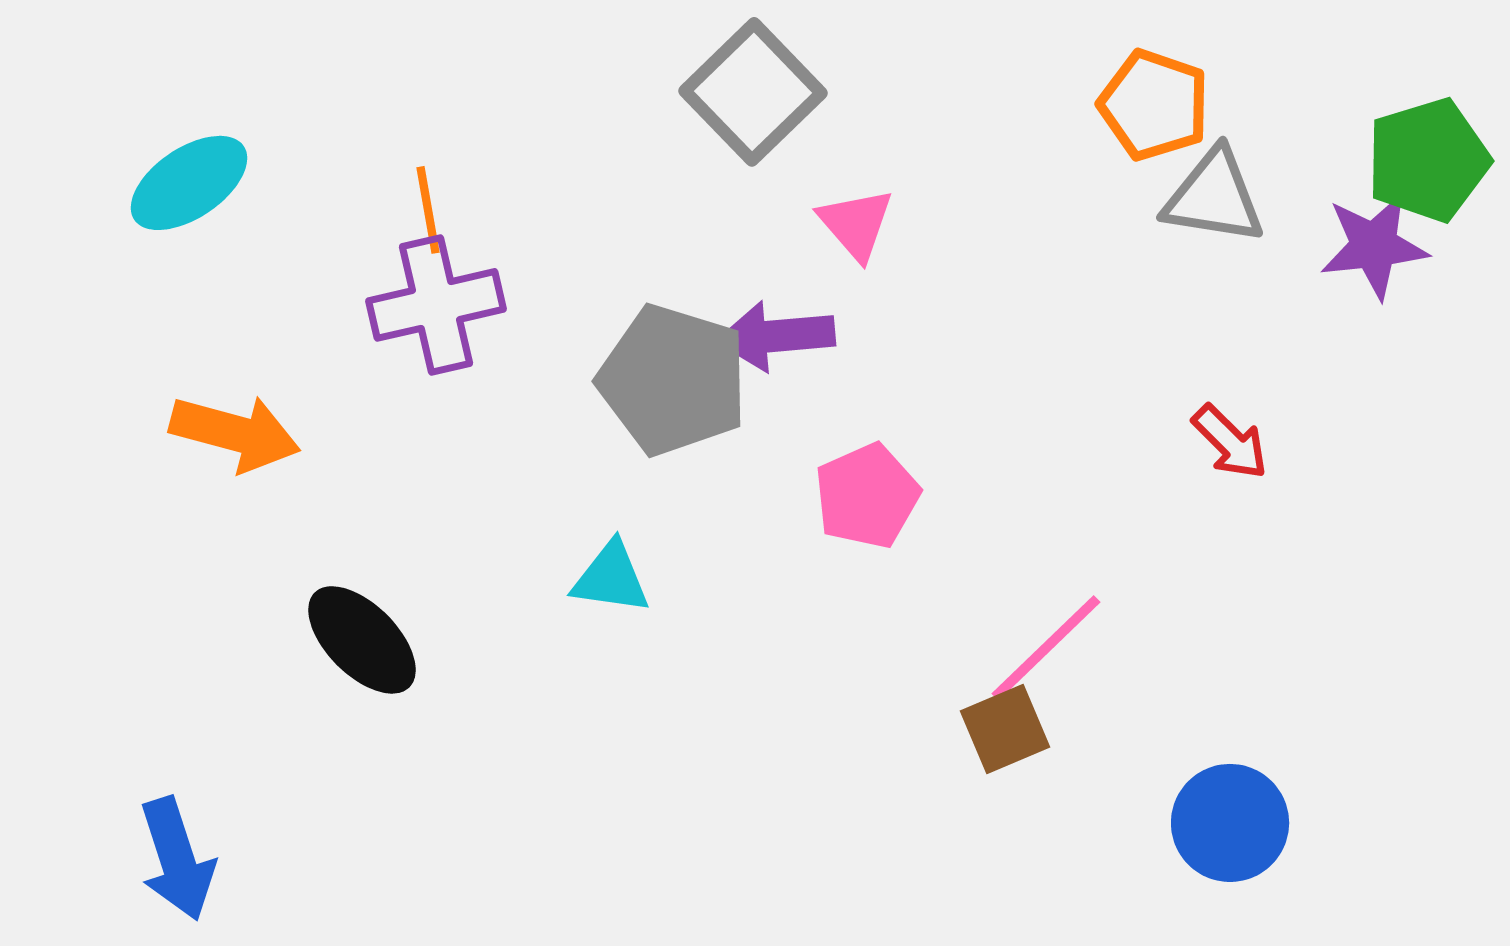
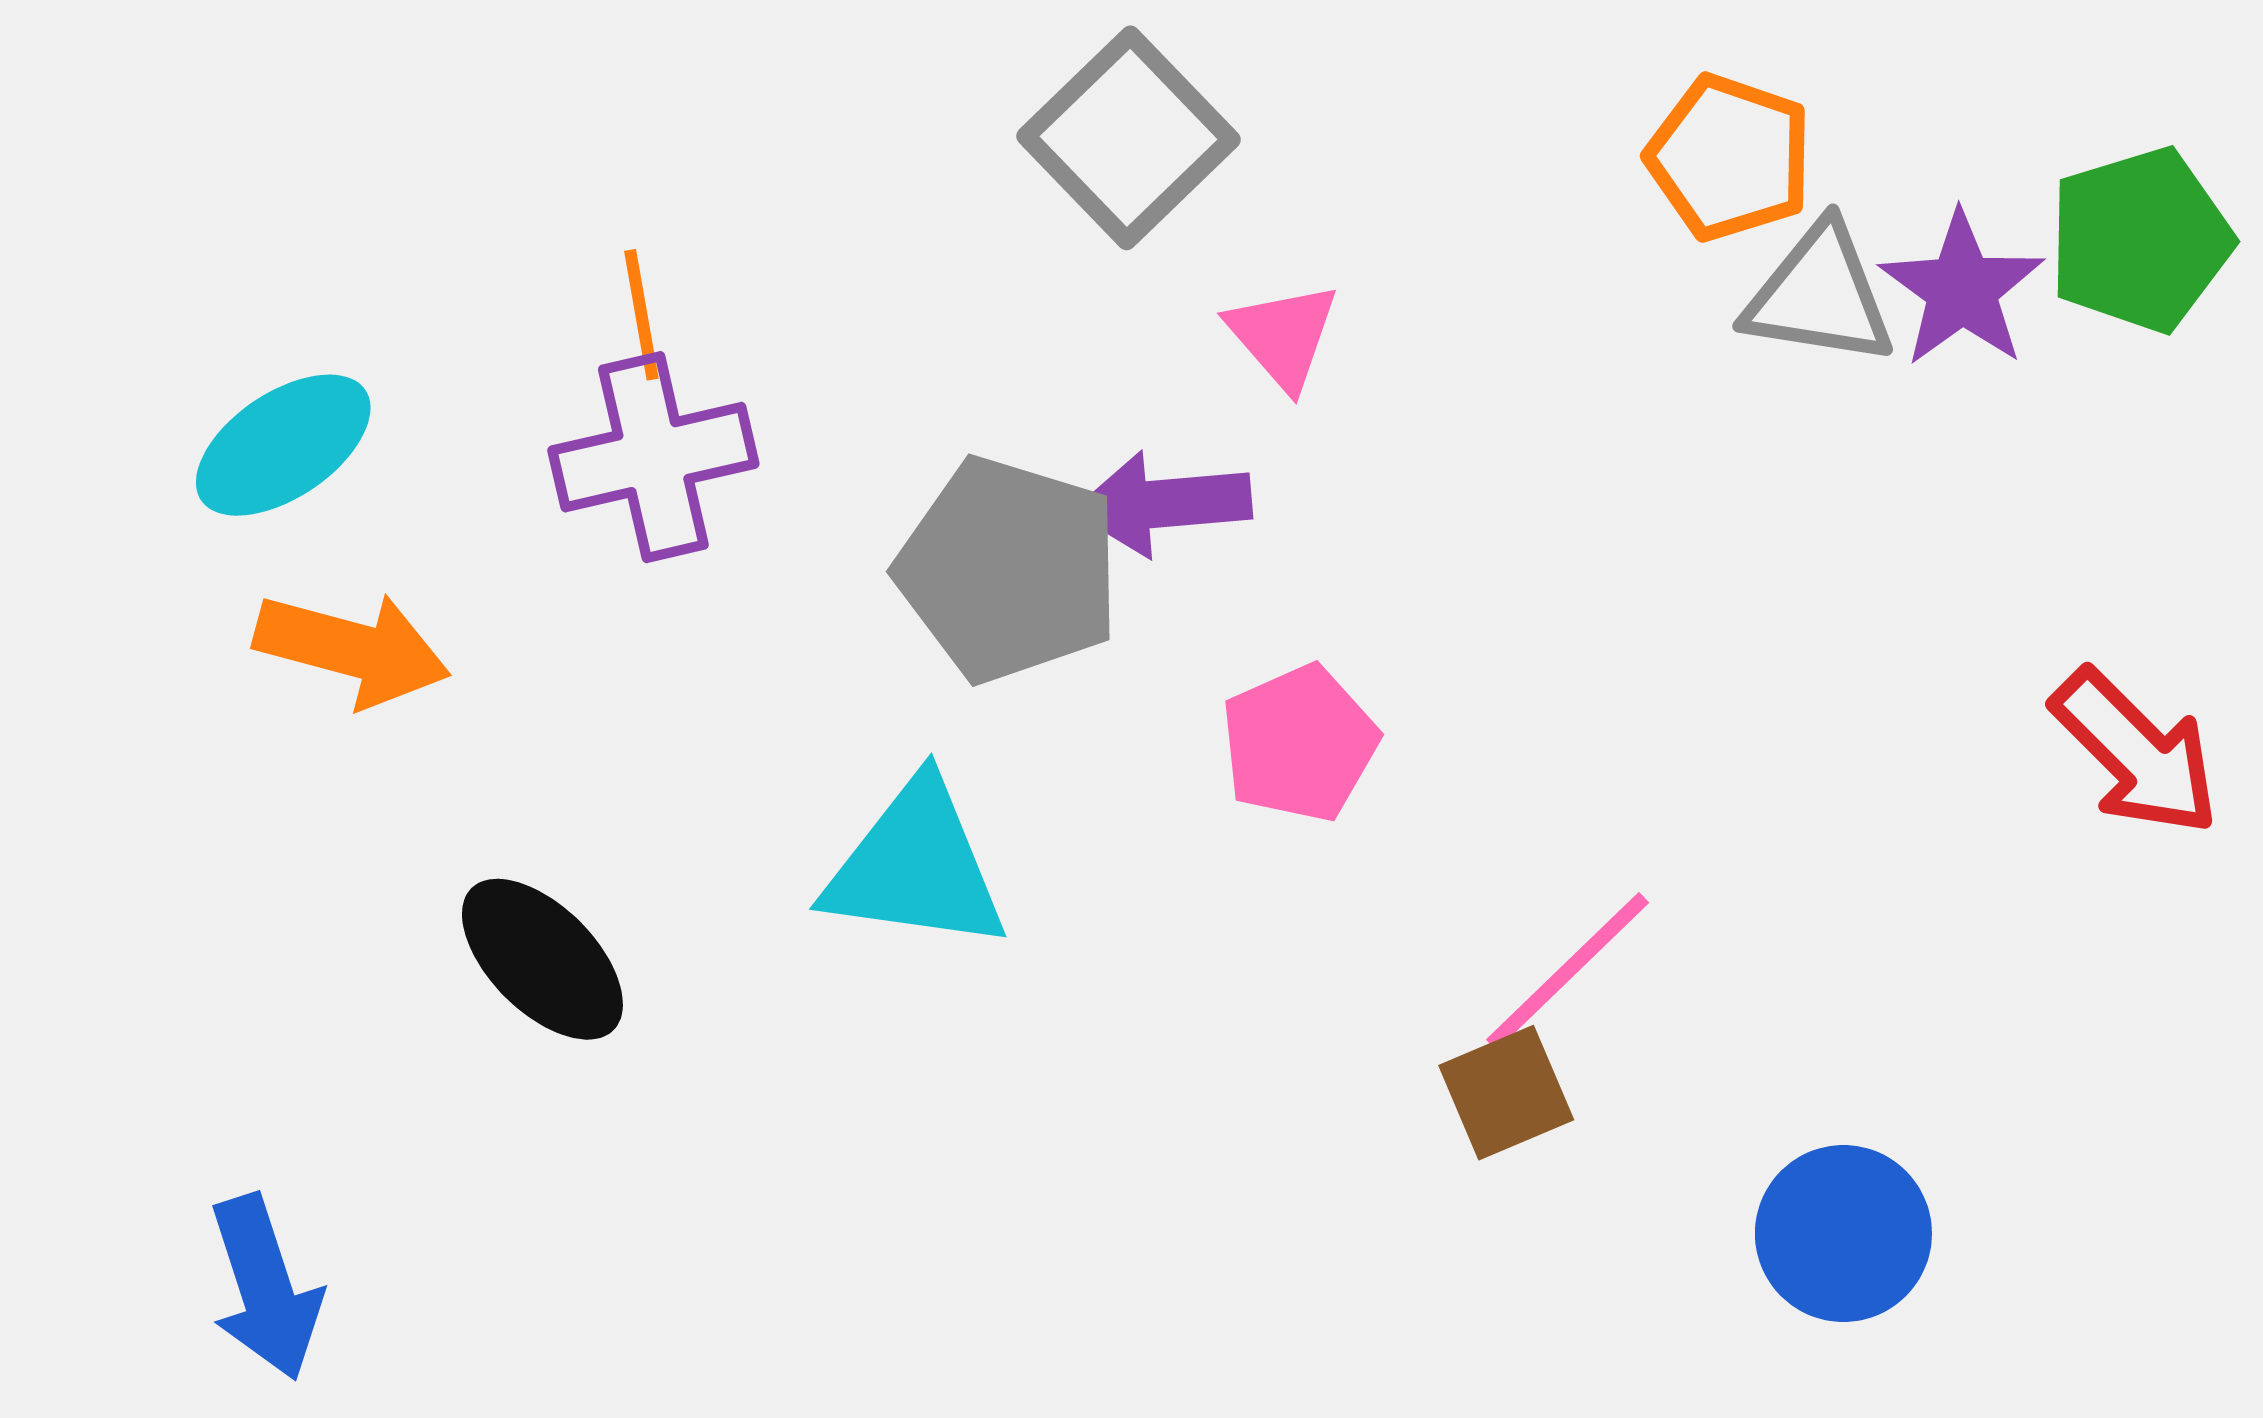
cyan ellipse: (189, 183) -> (283, 445), moved
purple star: (1374, 246) -> (1962, 289), moved, turned -30
red arrow: (1230, 442) -> (2136, 752), moved, size x1.5
cyan triangle: (611, 578) -> (916, 866), size x1.6

